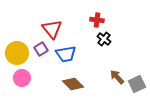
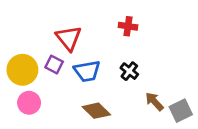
black cross: (104, 39) -> (129, 71), moved
purple square: (41, 49) -> (54, 64), turned -32

